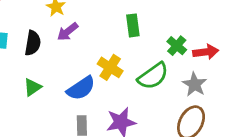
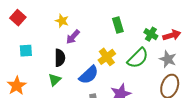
black semicircle: (33, 43) -> (60, 58), moved
yellow cross: (110, 67) -> (107, 57), turned 30

